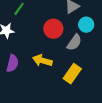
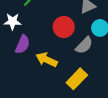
purple semicircle: (12, 63) -> (23, 44), moved

